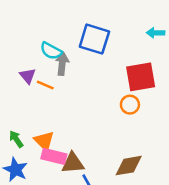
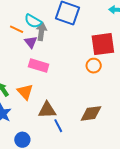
purple triangle: (28, 76) -> (31, 42), moved
orange line: (45, 85) -> (17, 29), moved
pink rectangle: (54, 156) -> (39, 65), moved

